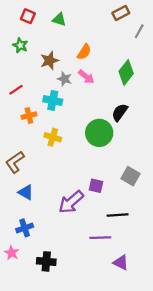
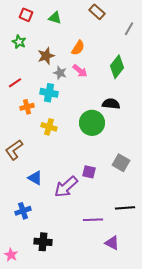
brown rectangle: (121, 13) -> (97, 12), moved, turned 70
black semicircle: (120, 112) -> (111, 104), turned 60
blue triangle: (26, 192) -> (35, 178), moved
black line: (118, 215) -> (125, 208), moved
pink star: (12, 253) -> (11, 255), moved

